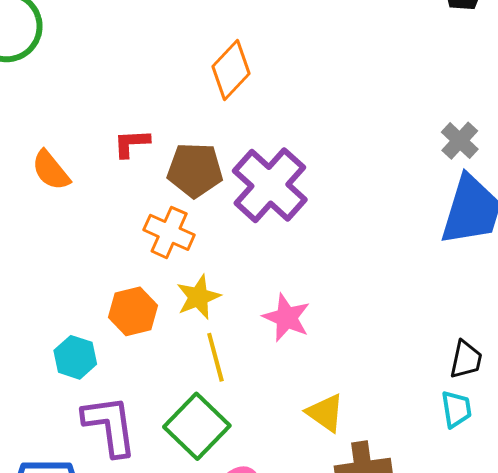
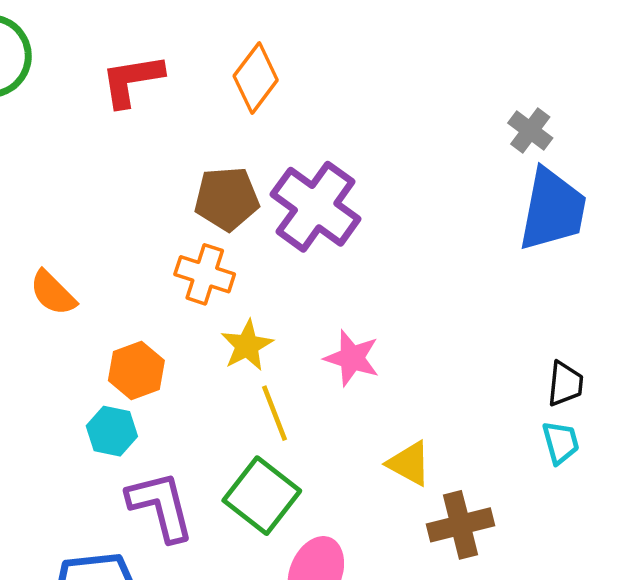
red L-shape: (131, 143) -> (132, 80), moved, size x1.5
orange semicircle: (51, 170) -> (53, 293), moved
orange hexagon: (133, 311) -> (136, 370), moved

